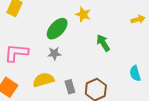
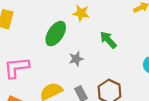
gray star: (54, 54) -> (76, 59), moved

